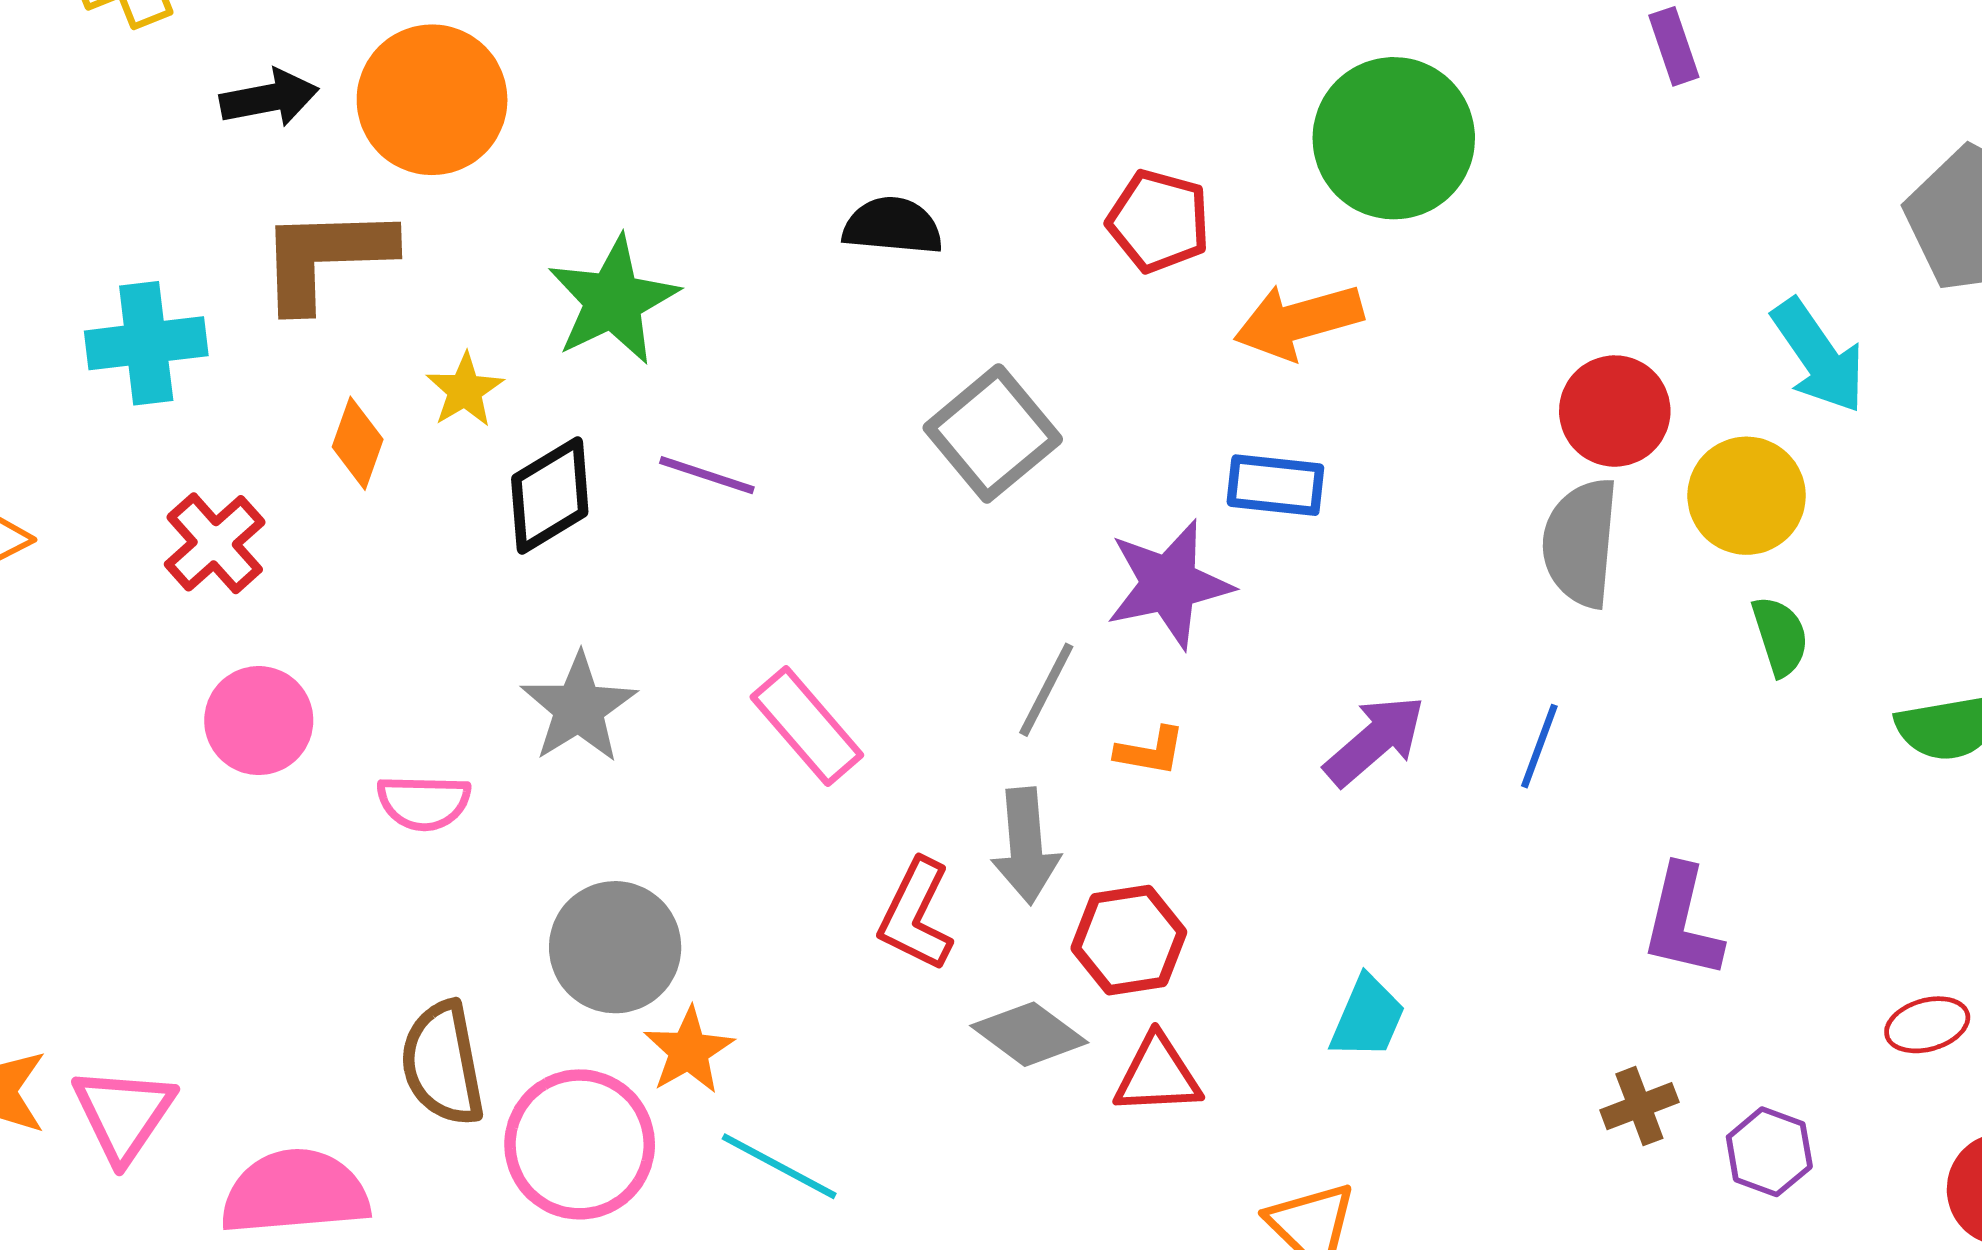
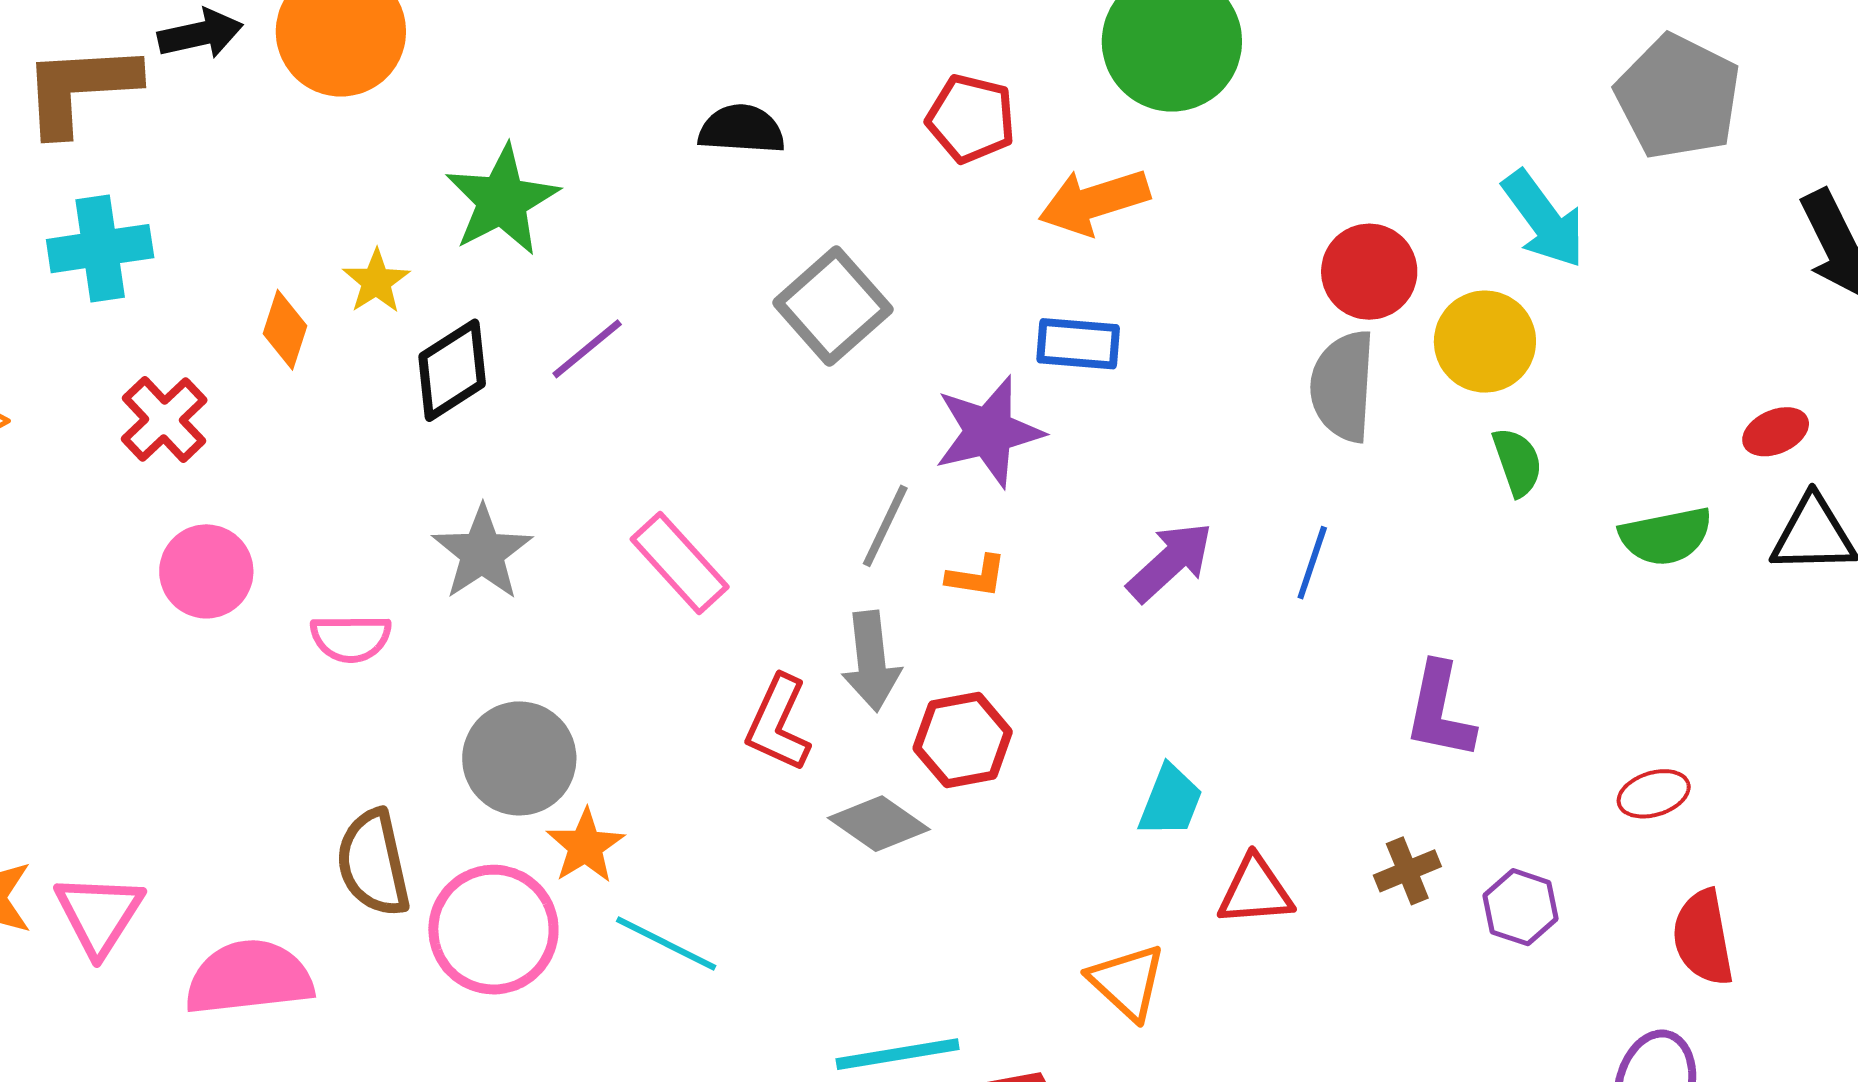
brown L-shape: (326, 257) -> (80, 89), moved
purple line: (707, 475) -> (587, 349), turned -56
red triangle: (1158, 1075) -> (1255, 891), moved

